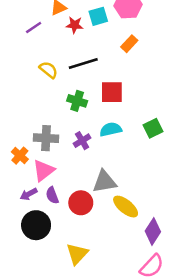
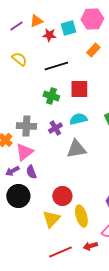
purple line: (34, 27) -> (16, 26), moved
yellow semicircle: (48, 70) -> (19, 59), moved
gray triangle: (104, 182) -> (76, 149), moved
red circle: (81, 203) -> (62, 196), moved
yellow ellipse: (126, 207) -> (81, 216), moved, turned 35

